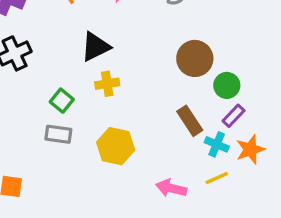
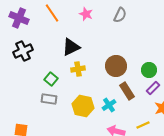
brown circle: (195, 58) -> (116, 66), moved
cyan cross: (217, 144) -> (109, 105), moved, turned 32

